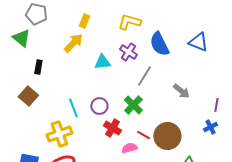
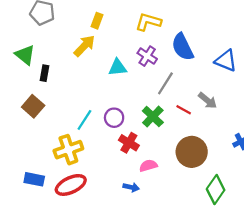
green triangle: (21, 38) -> (25, 55), moved
blue triangle: (198, 42) -> (226, 61), moved
cyan line: (73, 108) -> (84, 120), turned 54
red line: (143, 135) -> (184, 110), moved

